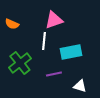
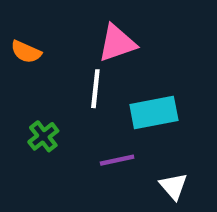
green cross: (20, 63) -> (43, 136), size x0.6
white triangle: (80, 86) -> (173, 186), turned 32

